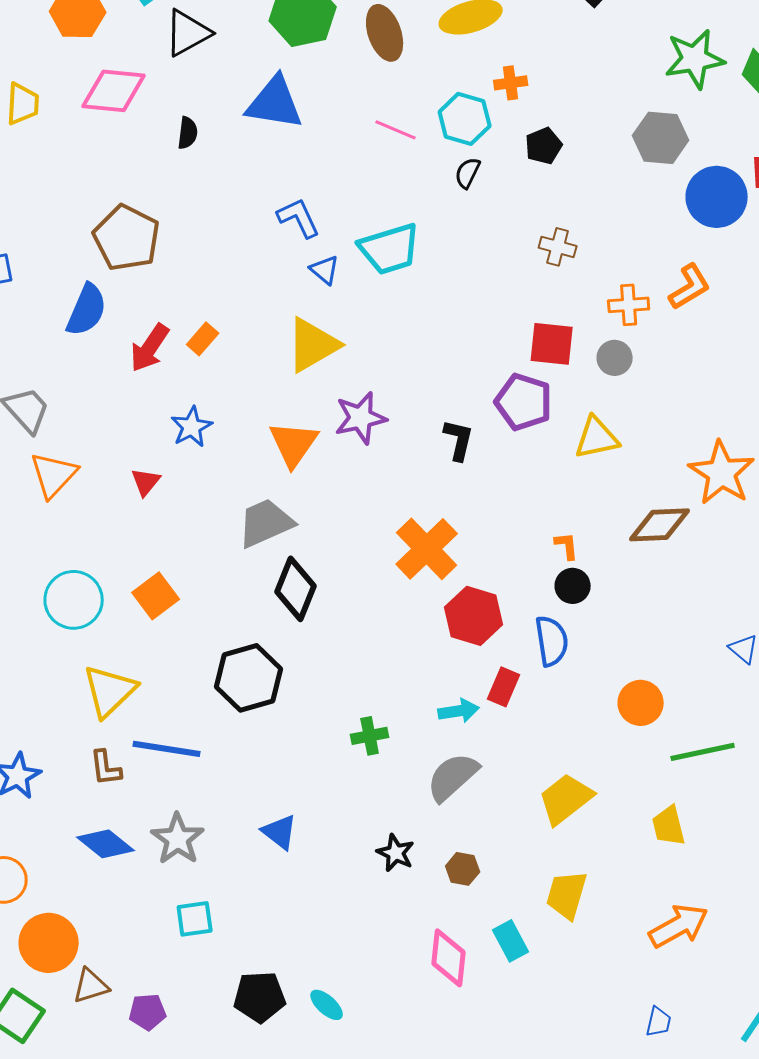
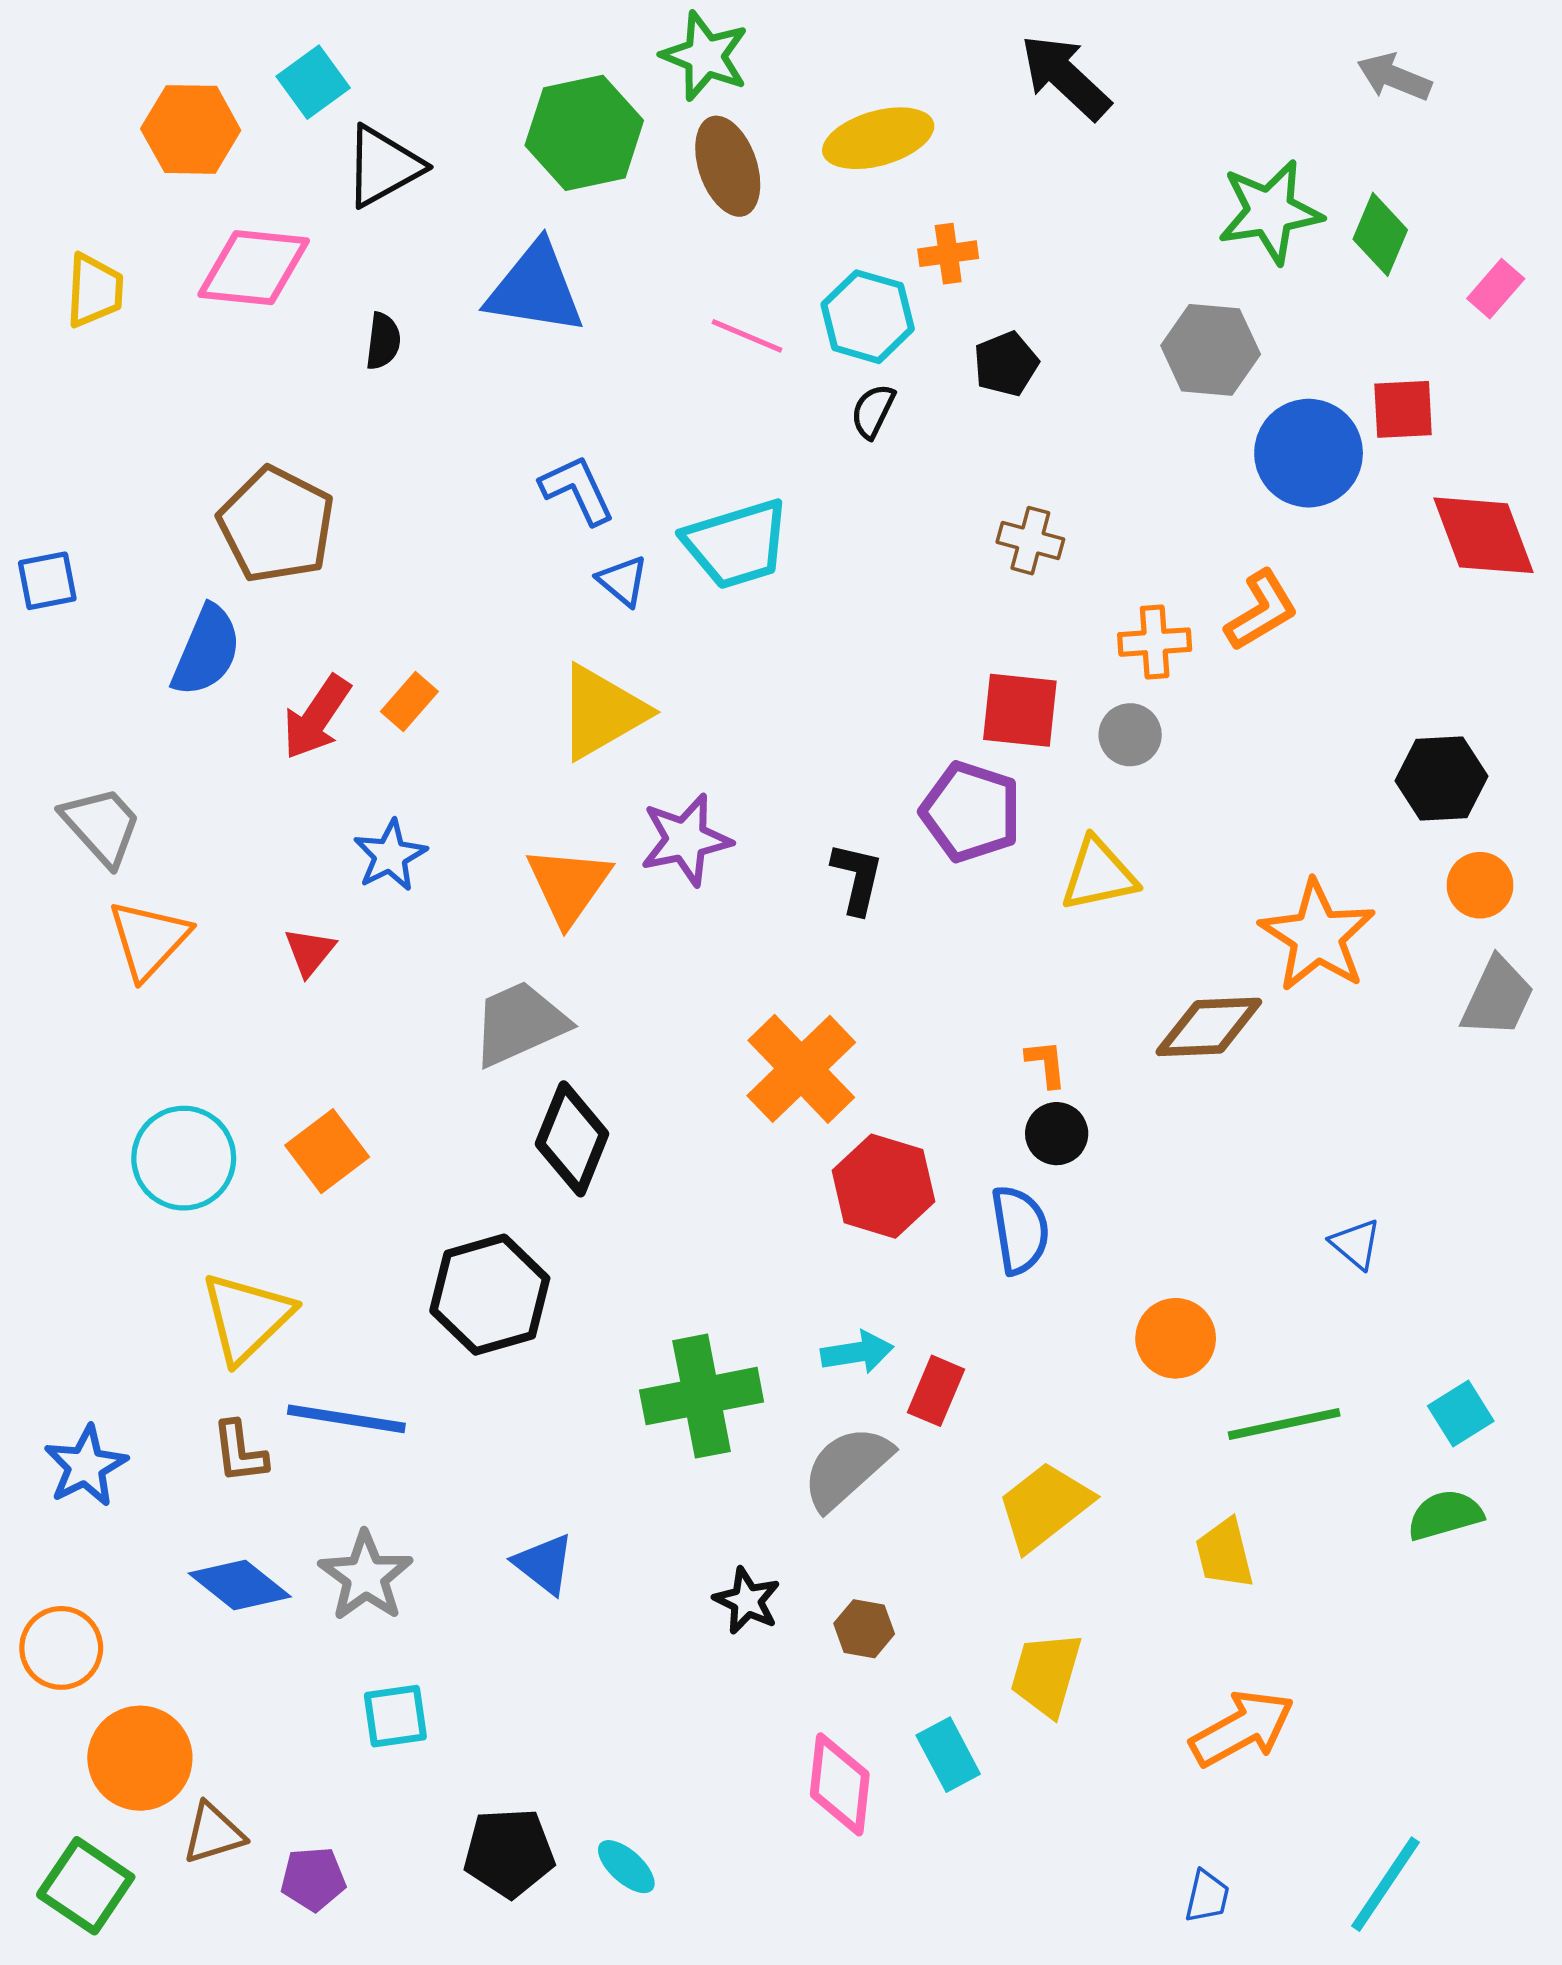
red rectangle: (504, 687) -> (936, 1391), moved
green cross: (370, 736) -> (702, 1396), size x1.8

